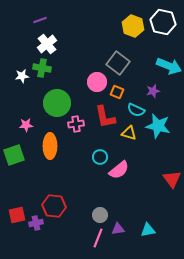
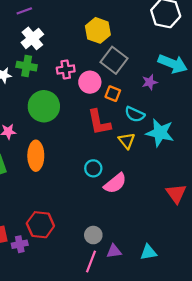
yellow hexagon: (133, 26) -> (98, 30), moved
purple star: (153, 91) -> (150, 82), moved
pink cross: (76, 124) -> (66, 69), moved
yellow triangle: (129, 133) -> (127, 141), turned 35

